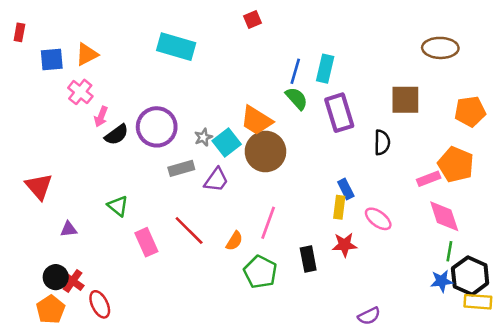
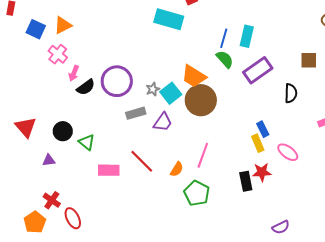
cyan rectangle: (176, 47) -> (169, 19), moved
blue square: (52, 60) -> (36, 29), turned 30
brown square: (405, 100) -> (309, 60), size x0.7
purple rectangle: (339, 113) -> (258, 70), turned 72
yellow rectangle: (339, 207) -> (258, 143), turned -30
pink rectangle: (146, 242) -> (109, 170), turned -65
black rectangle: (308, 259) -> (246, 181), moved
black circle: (56, 277) -> (63, 131), moved

